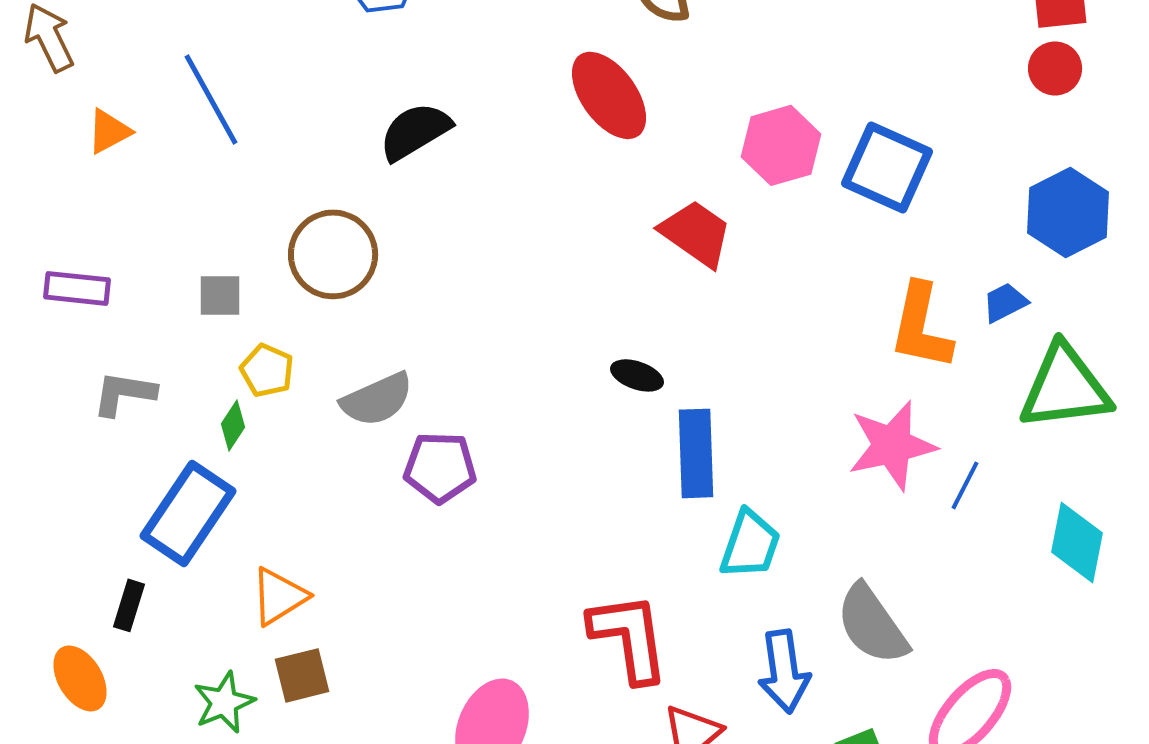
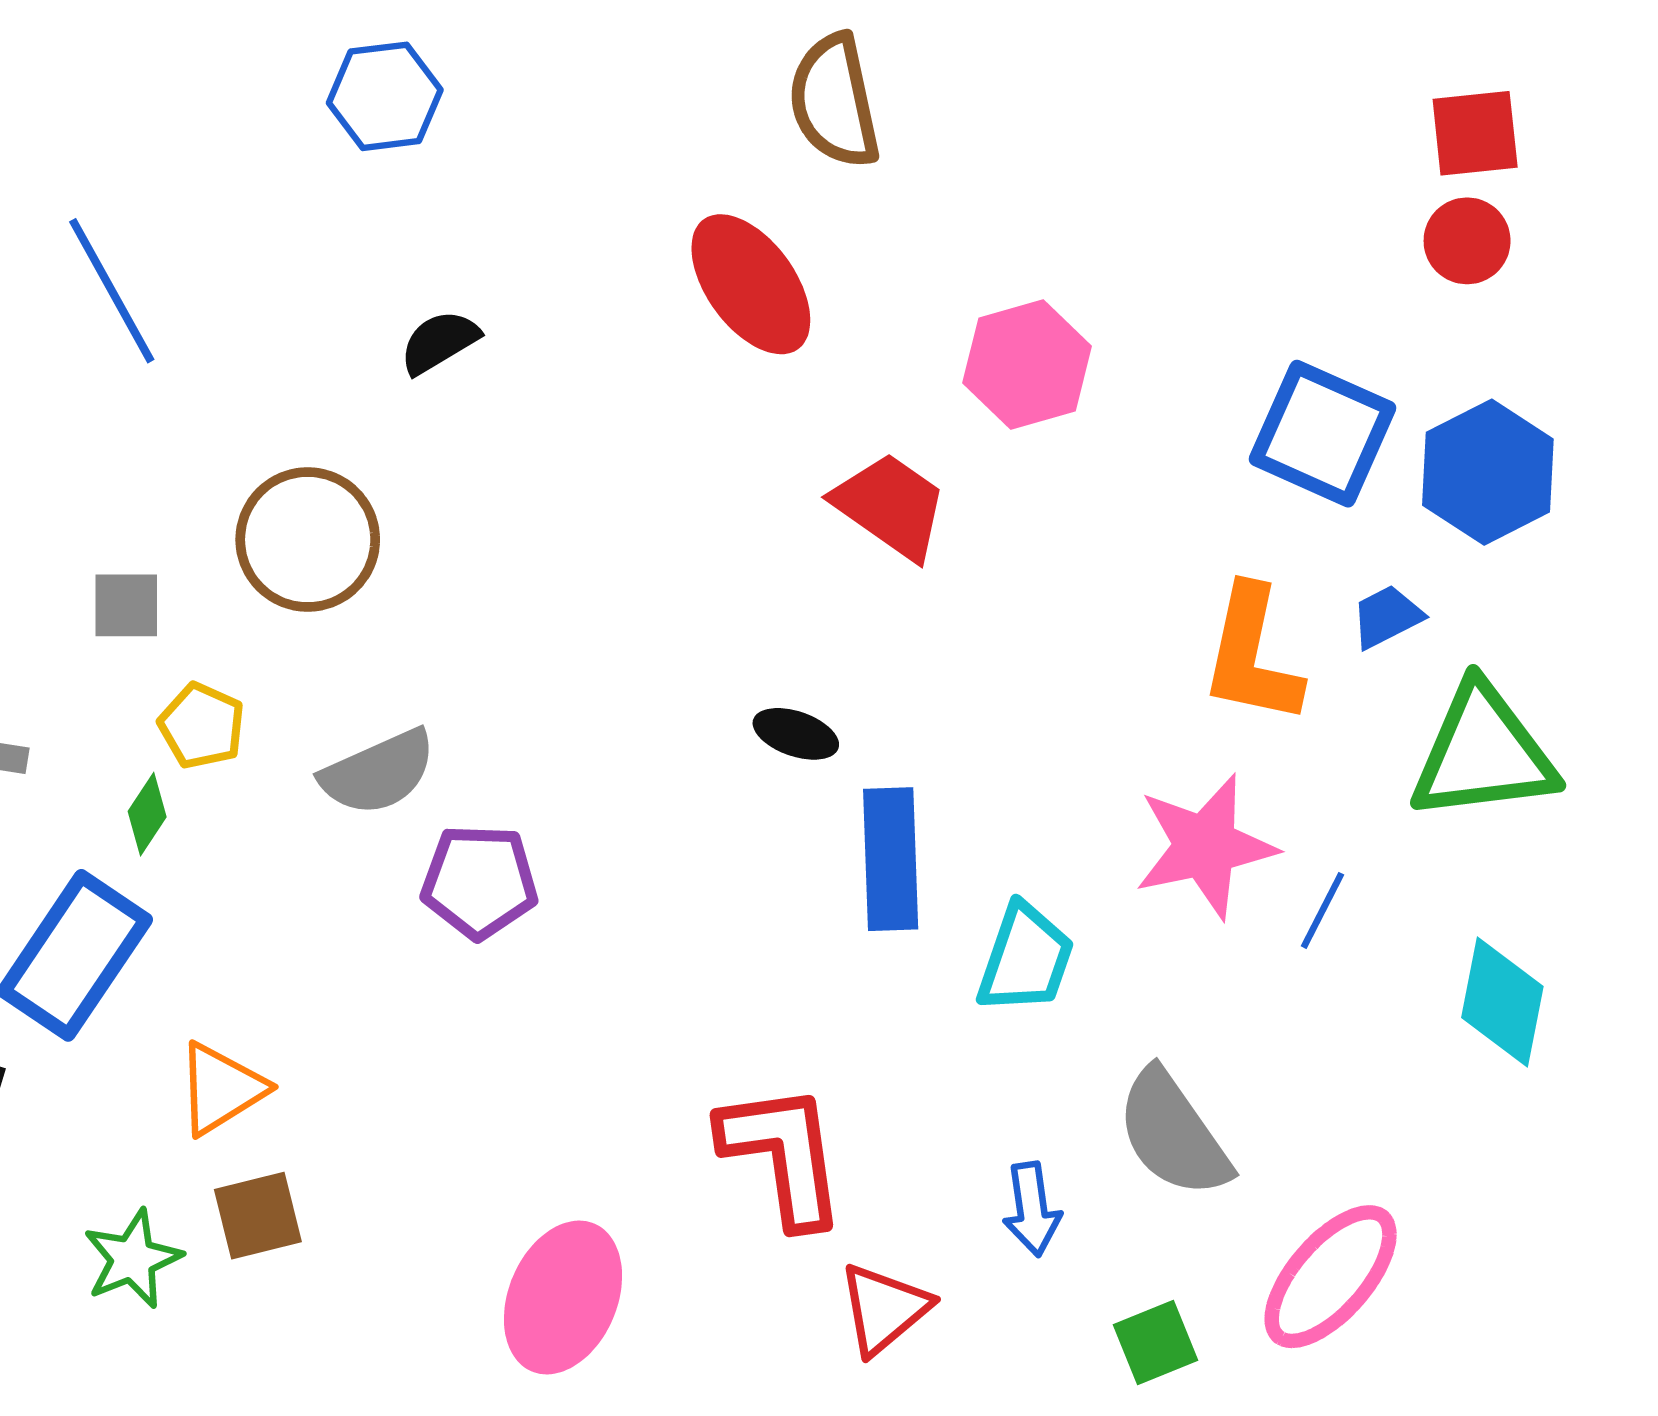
black semicircle: (415, 131) -> (439, 342), size x0.7
blue square: (887, 167) -> (1323, 434), moved
cyan trapezoid: (750, 544) -> (1025, 959), moved
blue arrow: (784, 671) -> (1032, 1209), size x0.7

